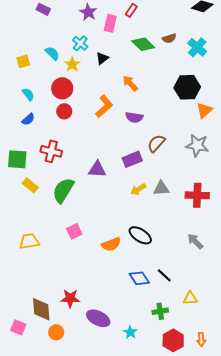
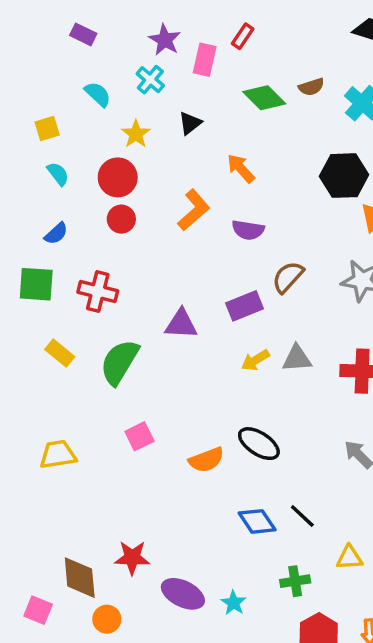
cyan cross: (80, 43) -> (150, 80), moved
cyan semicircle: (52, 53) -> (98, 94), moved
cyan semicircle: (28, 94) -> (58, 174), moved
green square: (17, 159) -> (36, 284), moved
cyan star: (130, 332) -> (234, 603), moved

